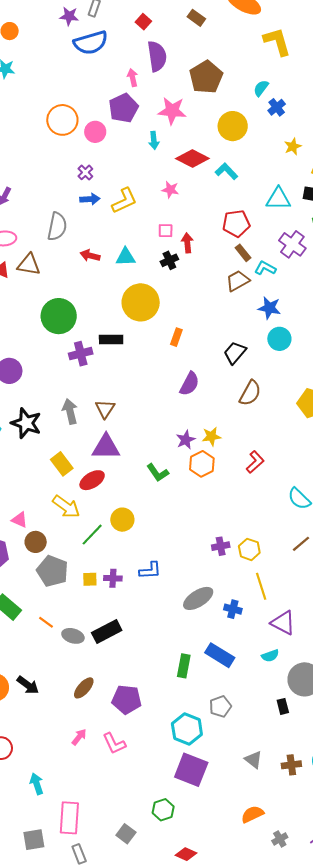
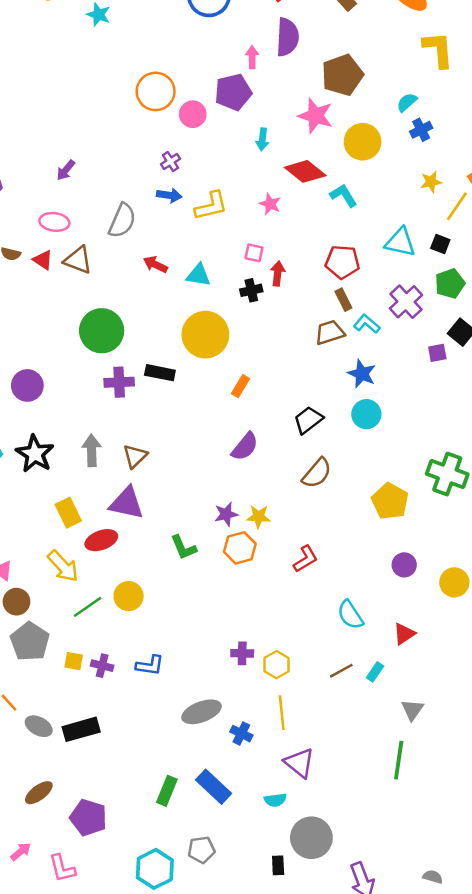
pink star: (172, 111) -> (316, 116), moved

